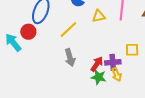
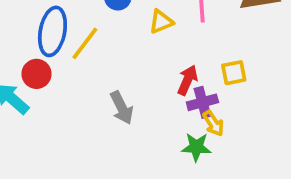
yellow line: (68, 30) -> (85, 43), moved
red arrow: (97, 64) -> (187, 80), moved
green star: (99, 77) -> (196, 147), moved

